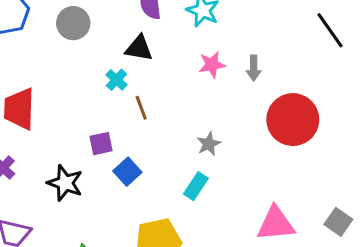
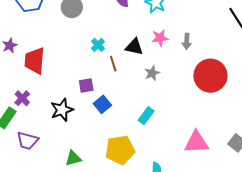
black triangle: (139, 48) -> (134, 47), moved
gray star: (209, 144) -> (152, 73), moved
black star: (65, 183) -> (62, 110), turned 30

